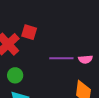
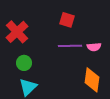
red square: (29, 32) -> (67, 20), moved

